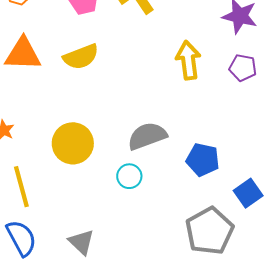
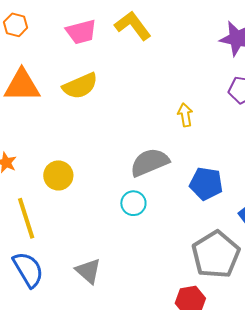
yellow arrow: (188, 60) -> (185, 115), moved, size x0.6
yellow circle: (73, 143) -> (58, 175), moved, size x0.7

